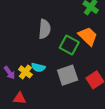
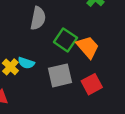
orange trapezoid: (88, 36) -> (88, 47), moved

